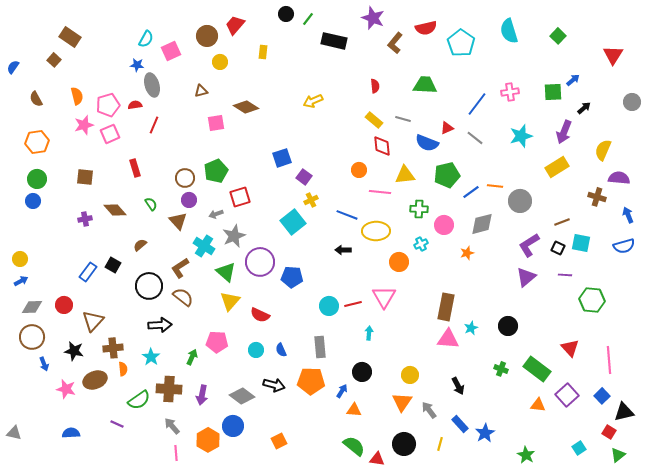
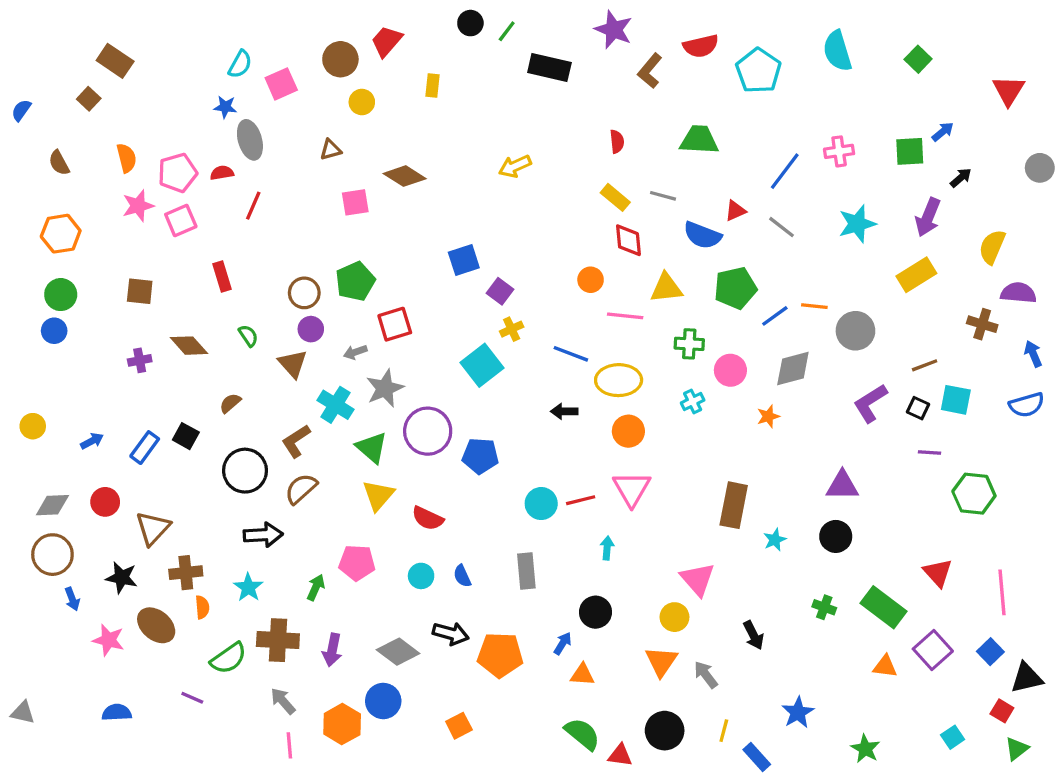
orange circle: (399, 262) -> (628, 431), moved
purple triangle: (526, 277) -> (842, 485), moved, turned 40
blue arrow: (21, 281) -> (92, 441), moved
brown semicircle: (183, 297) -> (301, 489), turned -80
pink triangle: (448, 339) -> (698, 579), moved, turned 45
brown ellipse: (95, 380) -> (156, 625), turned 60
orange pentagon: (311, 381) -> (500, 655), moved
blue rectangle: (460, 424) -> (757, 757), moved

